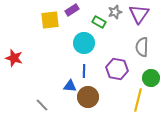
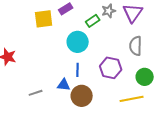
green rectangle: (99, 22) -> (93, 21), turned -64
yellow line: (138, 100) -> (132, 99), turned 65
gray line: (42, 105) -> (36, 93), moved, turned -64

